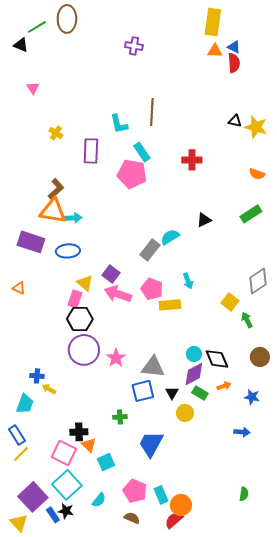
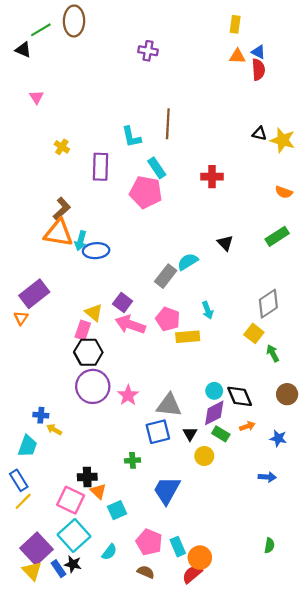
yellow rectangle: (213, 22) -> (235, 24), size x0.6
cyan arrow: (73, 218) -> (81, 241), turned 108
black triangle: (204, 220) -> (225, 243), turned -49
purple rectangle: (31, 242) -> (34, 294), moved, turned -56
blue ellipse: (68, 251) -> (96, 251), moved
gray diamond: (258, 281) -> (268, 304), moved
orange triangle: (19, 288) -> (21, 318), turned 40
yellow triangle: (19, 523) -> (32, 571), moved

